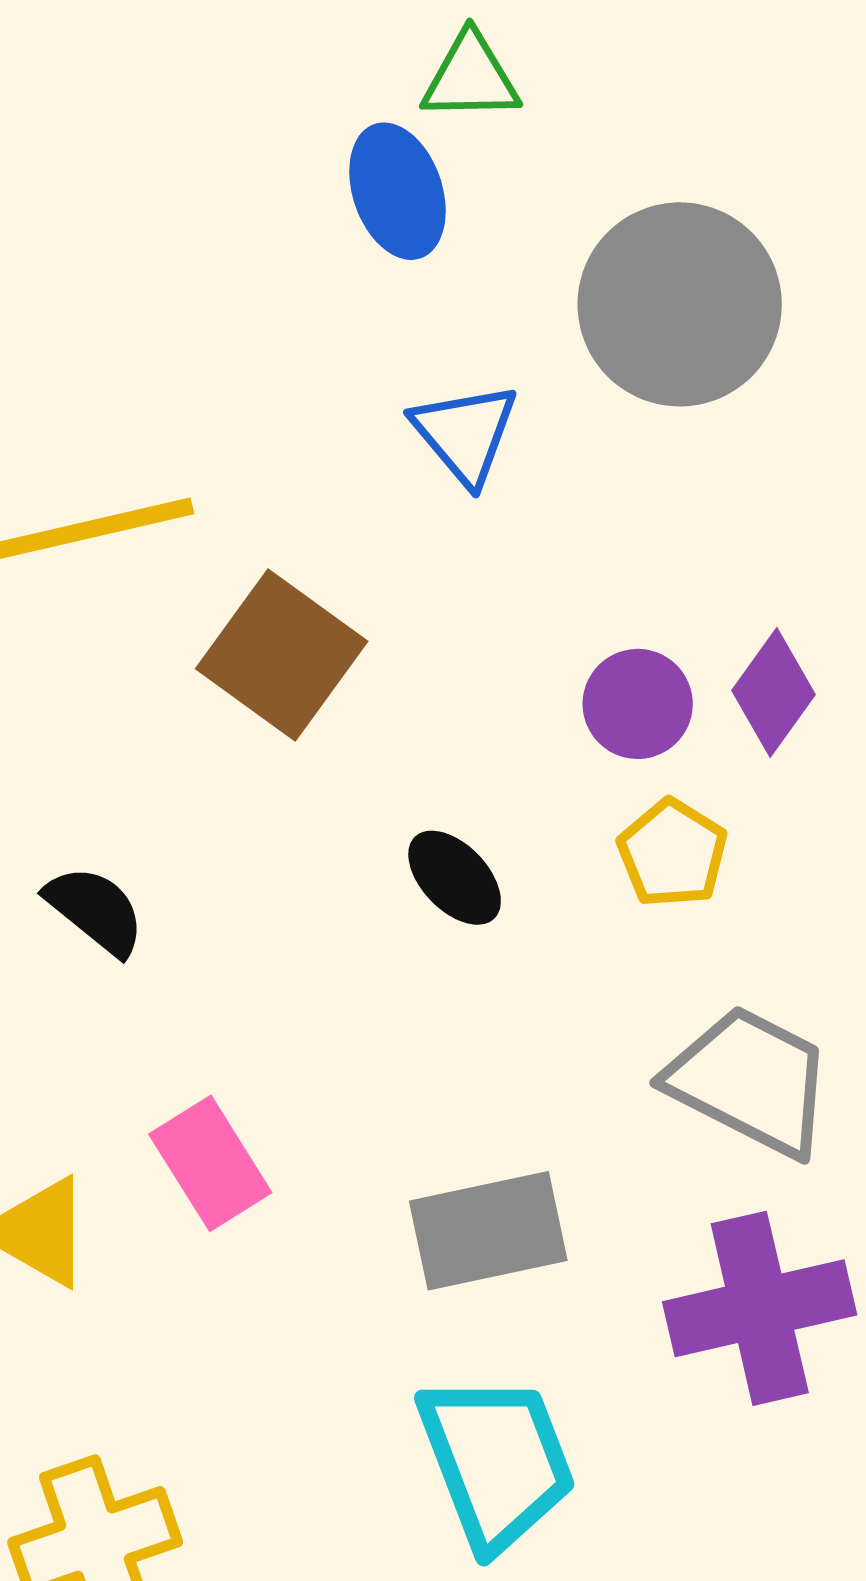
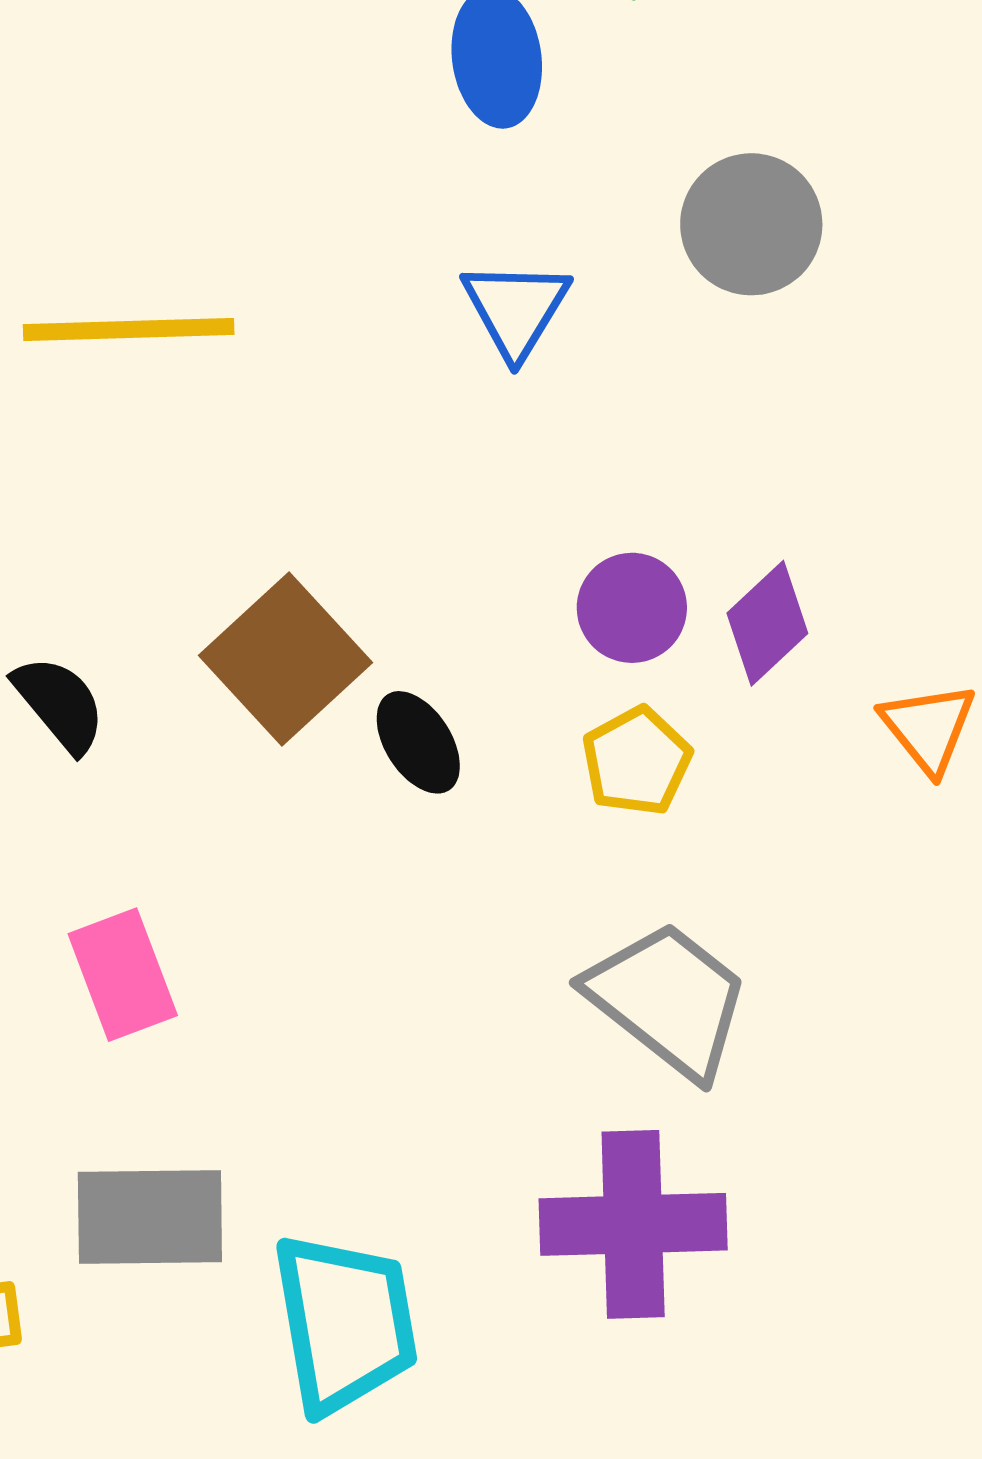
gray circle: (680, 304) -> (751, 224), size x0.7
brown square: (282, 655) -> (285, 659), moved
gray rectangle: (488, 1231) -> (150, 1217), moved

